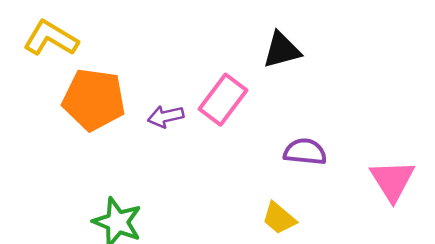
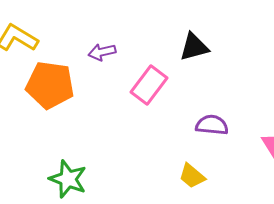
purple arrow: (166, 117) -> (102, 52), moved

